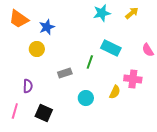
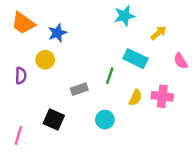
yellow arrow: (132, 13) -> (159, 33), moved
purple semicircle: (28, 86) -> (21, 76), moved
yellow semicircle: (115, 92) -> (135, 98), moved
black square: (44, 113) -> (54, 120), moved

